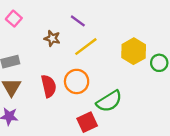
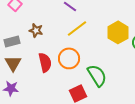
brown star: (52, 38) -> (36, 30), moved
green semicircle: (109, 101) -> (97, 75), turned -90

